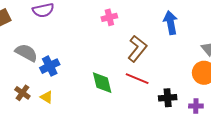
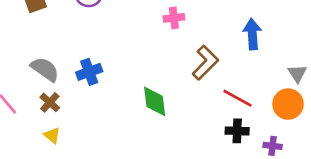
gray semicircle: (26, 53) -> (45, 69), moved
red line: (137, 79) -> (237, 98), moved
yellow triangle: (47, 97) -> (52, 135), moved

